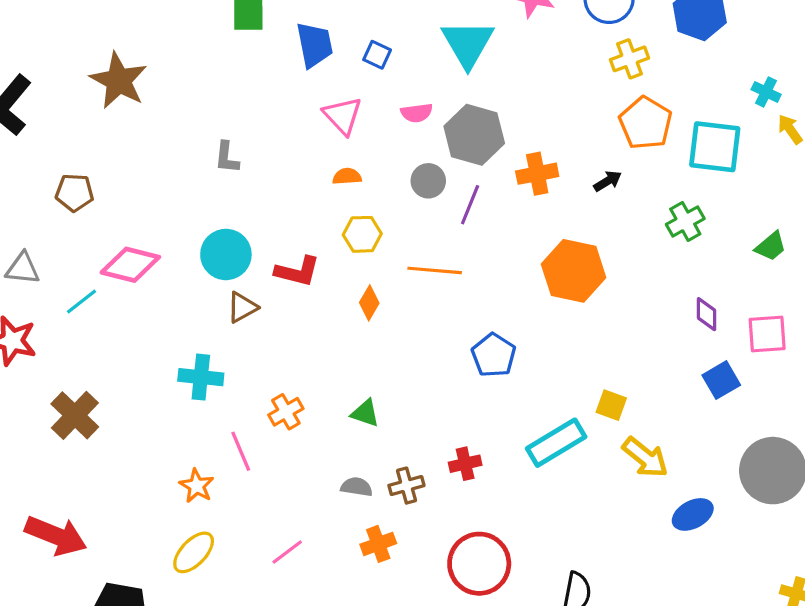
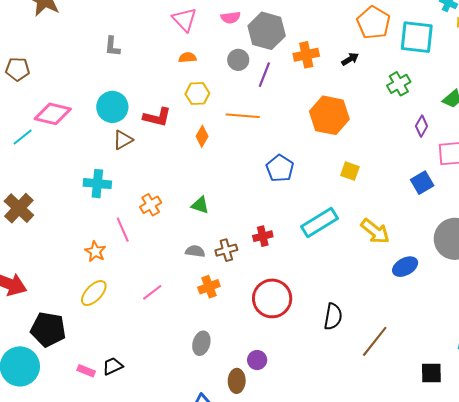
purple diamond: (706, 314) -> (422, 126), moved, turned 30
yellow square: (611, 405) -> (350, 171), moved

